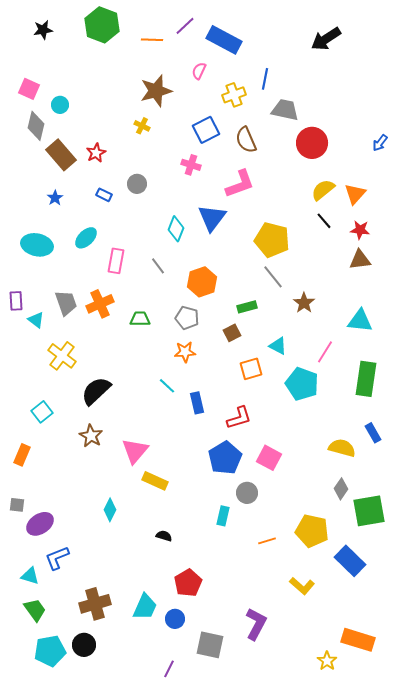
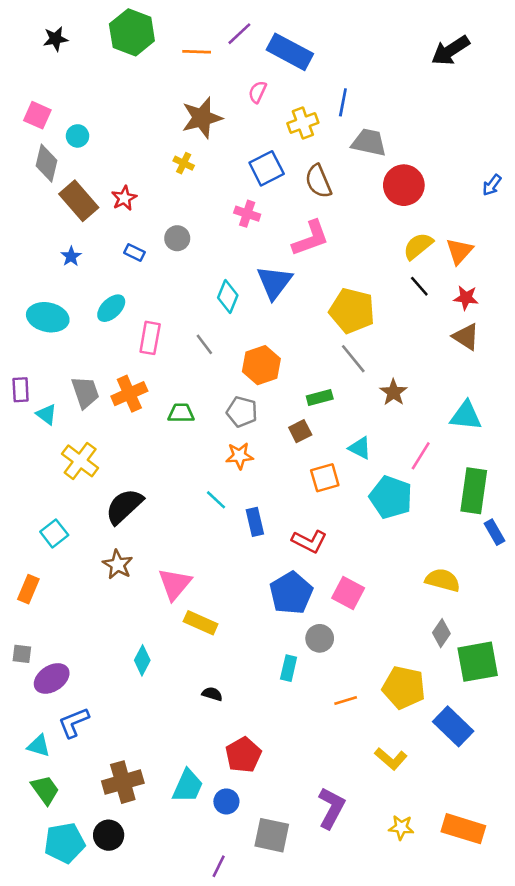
black arrow: (326, 39) -> (450, 50), moved
brown triangle: (360, 260) -> (466, 337), turned 40
red L-shape: (239, 418) -> (309, 541), turned 44
blue rectangle: (373, 433) -> (494, 532), moved
yellow star: (327, 661) -> (401, 827), moved, turned -30

